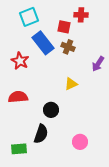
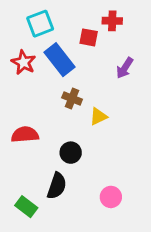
brown cross: (68, 47) -> (72, 98), moved
red star: (20, 61) -> (23, 62), moved
purple arrow: (98, 64) -> (125, 68), moved
green rectangle: (19, 149) -> (26, 207), turned 42

